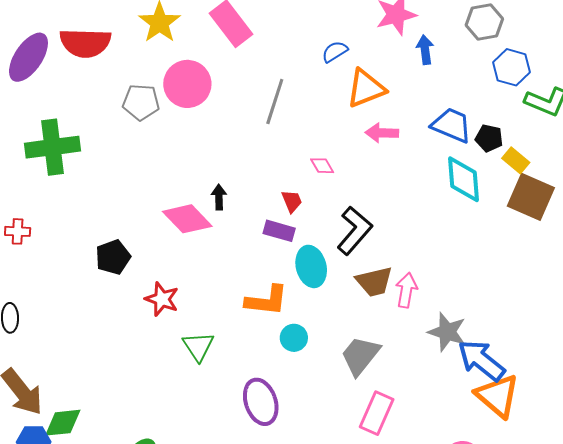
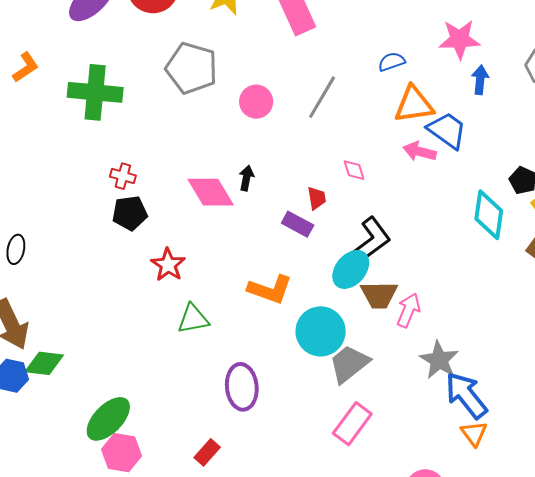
pink circle: (187, 84) -> (256, 102), moved, size x0.7
gray pentagon: (141, 102) -> (192, 68), size x1.4
blue trapezoid: (451, 125) -> (447, 130), moved
red cross: (18, 231) -> (123, 176), moved
cyan ellipse: (311, 266) -> (351, 269), moved, turned 42
cyan circle: (294, 338) -> (321, 331), moved, size x1.8
green triangle: (198, 346) -> (193, 319), turned 40
orange triangle: (497, 396) -> (474, 433), size x0.6

